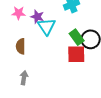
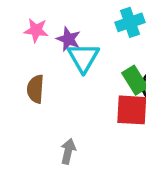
gray arrow: (24, 78) -> (68, 151), moved

